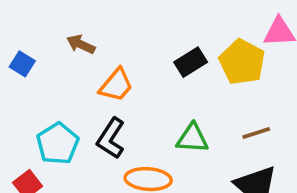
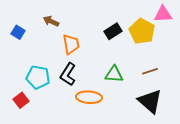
orange trapezoid: (116, 85) -> (71, 44), turned -50
cyan pentagon: (58, 144) -> (38, 77), turned -30

